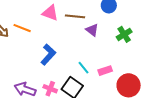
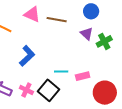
purple triangle: (92, 30) -> (87, 34), moved
cyan line: (83, 68) -> (61, 72), turned -56

